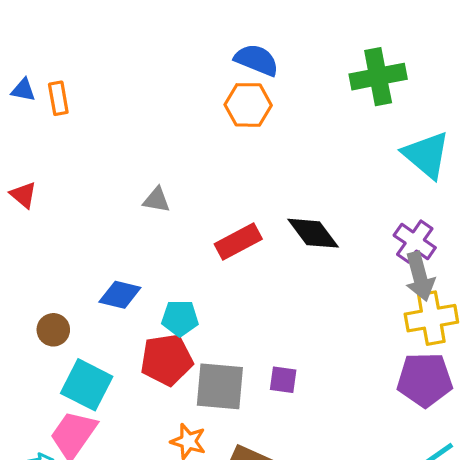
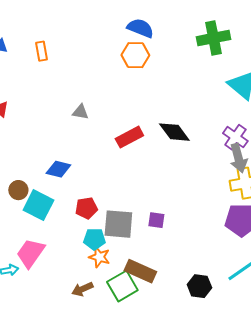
orange rectangle: (58, 98) -> (41, 51), moved
cyan pentagon: (180, 318) -> (94, 239), moved
red pentagon: (167, 360) -> (86, 208), size x0.7
cyan square: (87, 385) -> (38, 205), moved

